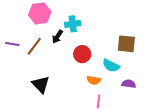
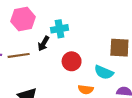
brown line: (34, 46) -> (19, 55), turned 48

